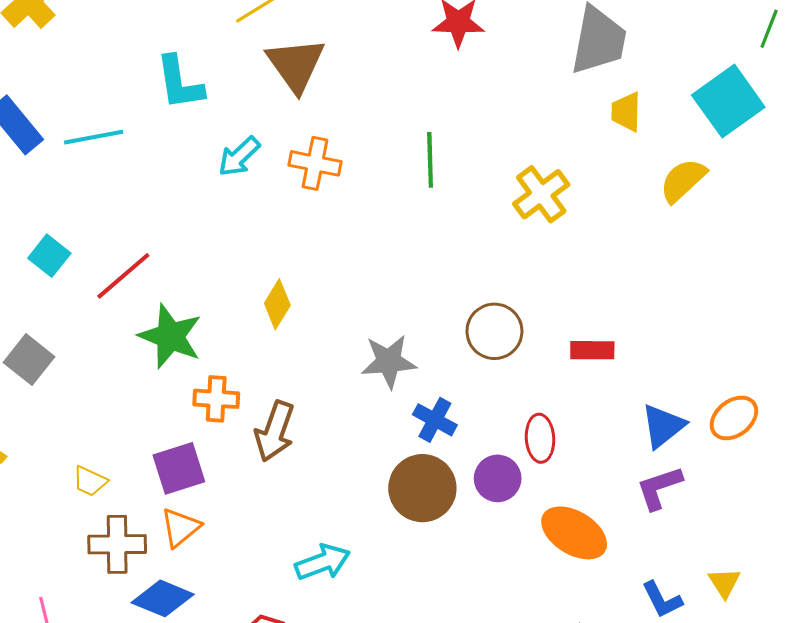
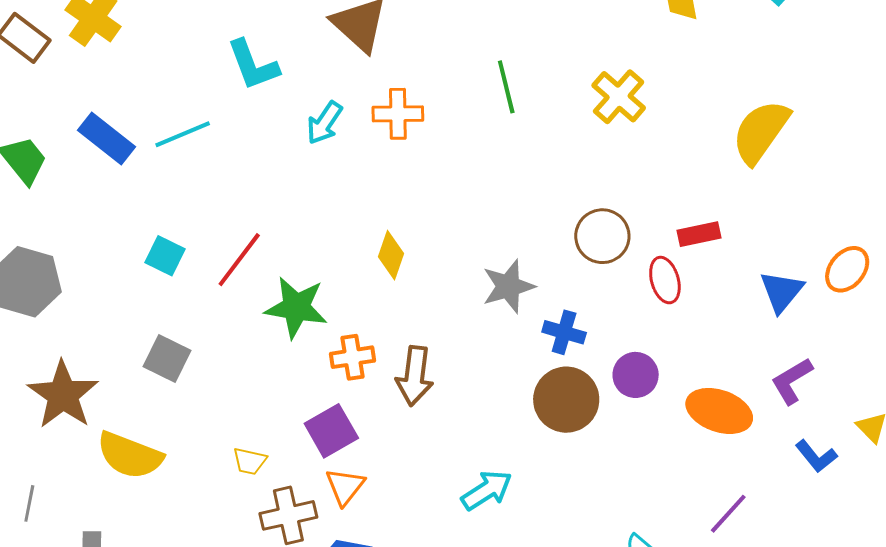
yellow semicircle: (683, 180) -> (761, 132), moved, size x1.4
red ellipse: (540, 438) -> (665, 280), moved
purple L-shape: (659, 488) -> (792, 381), moved

